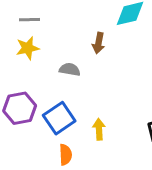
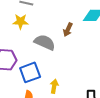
gray semicircle: (70, 70) -> (45, 42), size x1.5

